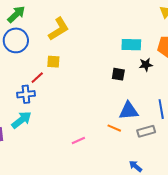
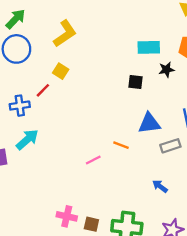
yellow square: (53, 62) -> (61, 71), turned 32
blue cross: (26, 94) -> (20, 106), moved
orange line: (114, 128) -> (121, 145), moved

